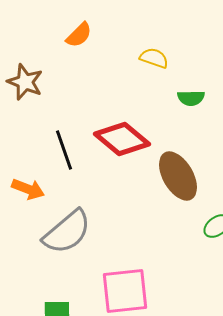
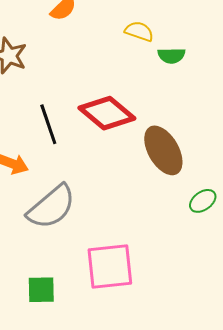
green semicircle: (191, 98) -> (171, 56), moved

